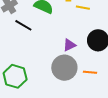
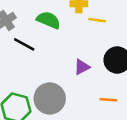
gray circle: (64, 68) -> (50, 98), moved

